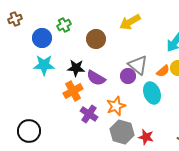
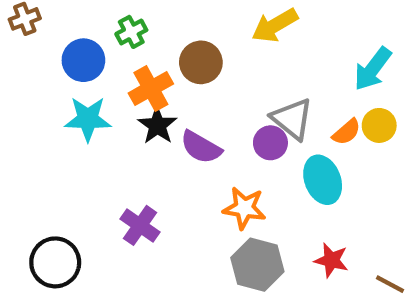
black star: (76, 68) -> (157, 125), turned 30
orange cross: (73, 91) -> (151, 88), moved
orange star: (116, 106) -> (244, 208), turned 30
purple cross: (89, 114) -> (140, 225), moved
red star: (146, 137) -> (331, 260), moved

